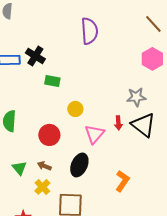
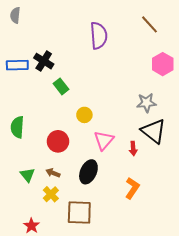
brown line: (153, 24) -> (149, 24), moved
green rectangle: (52, 81) -> (61, 86), turned 42
red arrow: (118, 123) -> (133, 148), moved

